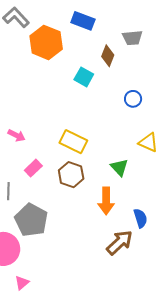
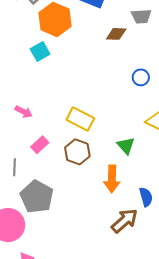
brown diamond: (108, 56) -> (116, 34), turned 70
cyan square: (84, 77) -> (40, 52), moved, turned 30

